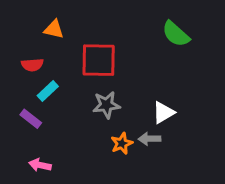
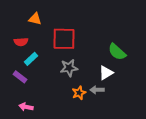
green semicircle: (176, 34) -> (117, 52), moved

